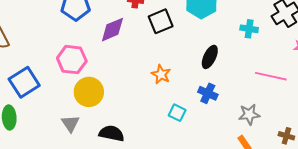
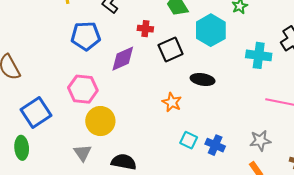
cyan cross: (249, 29) -> (259, 55), size x1.4
black ellipse: (210, 57) -> (203, 79), moved, turned 75
blue cross: (208, 93) -> (215, 145), moved

